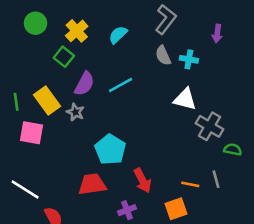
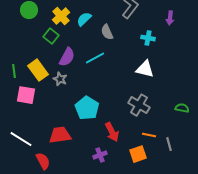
cyan semicircle: (118, 35) -> (84, 19), moved
gray semicircle: (163, 55) -> (107, 32), moved
gray cross: (209, 126) -> (139, 105), moved
gray line: (216, 179) -> (169, 144), moved
red trapezoid: (92, 184) -> (60, 135), moved

